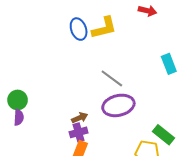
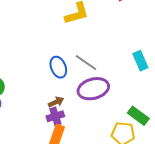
blue ellipse: (79, 29) -> (58, 67), moved
cyan rectangle: (169, 64) -> (140, 61), moved

